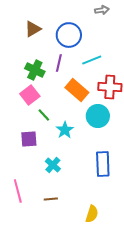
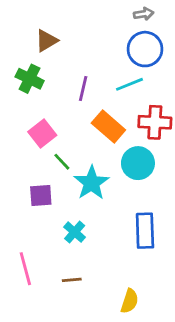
blue circle: (69, 35) -> (145, 49), moved
green cross: (35, 70) -> (30, 79), moved
cyan star: (65, 130) -> (91, 183), size x1.4

